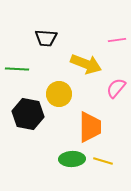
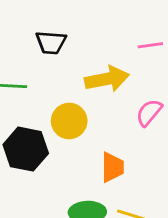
yellow arrow: (86, 64) -> (107, 79), turned -32
orange trapezoid: (90, 127) -> (113, 167), size x0.7

